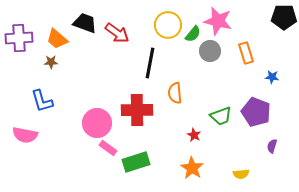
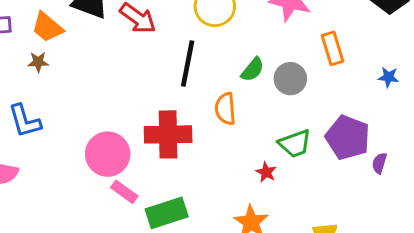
green semicircle: (193, 34) -> (253, 70), moved
gray circle: (210, 51) -> (290, 79), moved
blue star: (272, 77) -> (388, 77), moved
red star: (194, 135) -> (266, 172), moved
purple semicircle: (272, 146) -> (379, 163), moved

